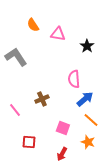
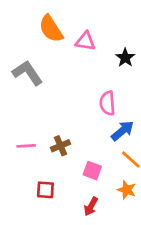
orange semicircle: (33, 25) -> (51, 29), size x1.5
brown cross: (42, 99) -> (61, 146), moved
pink line: (15, 110) -> (26, 146), turned -56

